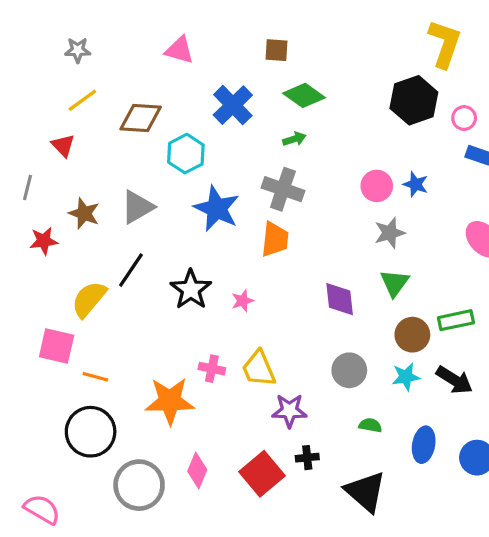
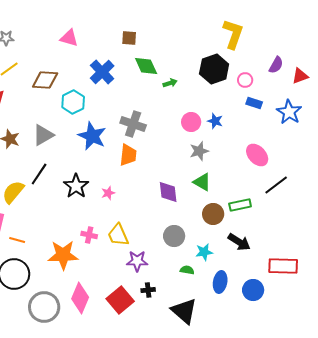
green diamond: (304, 95) -> (146, 66), turned 30
green arrow: (294, 139) -> (170, 83), moved
green triangle: (395, 283) -> (202, 182), turned -36
cyan star: (406, 377) -> (204, 252), moved
pink diamond: (197, 471) -> (80, 298), size x1.4

